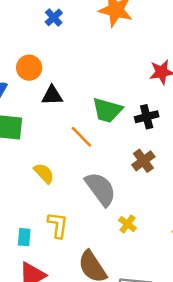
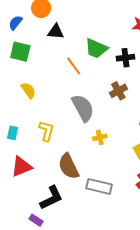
yellow semicircle: (44, 173) -> (28, 90), moved
yellow cross: (127, 224) -> (100, 137), turned 32
cyan rectangle: (24, 237) -> (13, 133), moved

